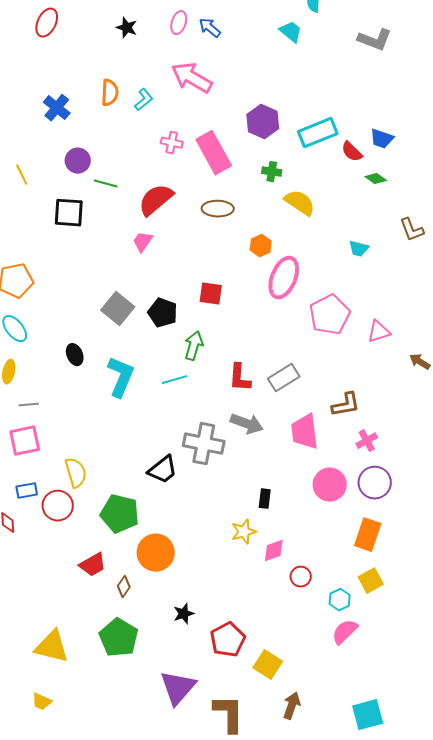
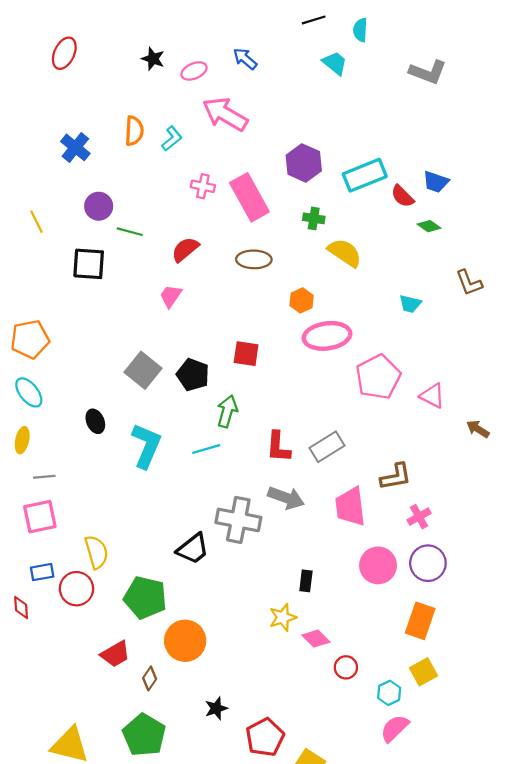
pink ellipse: (179, 23) -> (194, 71), moved, turned 50
red semicircle: (156, 200) -> (185, 249), size x0.7
pink ellipse: (284, 278) -> (327, 336), turned 60
pink triangle: (379, 332) -> (432, 396), turned 45
pink diamond: (274, 551) -> (316, 639), turned 65

